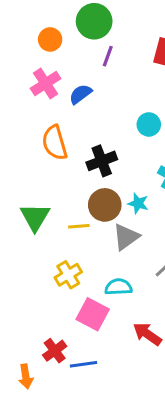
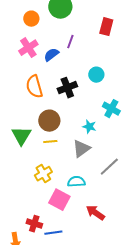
purple line: (108, 56) -> (70, 42), moved
black cross: (102, 161) -> (67, 88), moved
brown circle: (105, 205) -> (49, 121), moved
red cross: (55, 351) -> (34, 224), turned -35

